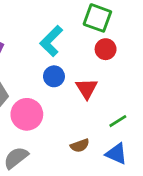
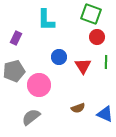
cyan L-shape: (51, 41) -> (46, 20), moved, turned -45
green line: (118, 121) -> (106, 62), moved, turned -56

